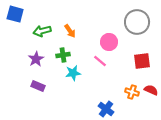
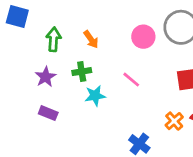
green arrow: (42, 31) -> (54, 39), turned 108
pink circle: (109, 42) -> (143, 37), moved
orange cross: (132, 92) -> (174, 121), turned 32

